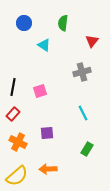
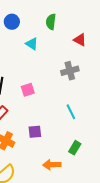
red triangle: (92, 41) -> (80, 40), turned -40
orange arrow: (48, 169) -> (52, 165), moved

